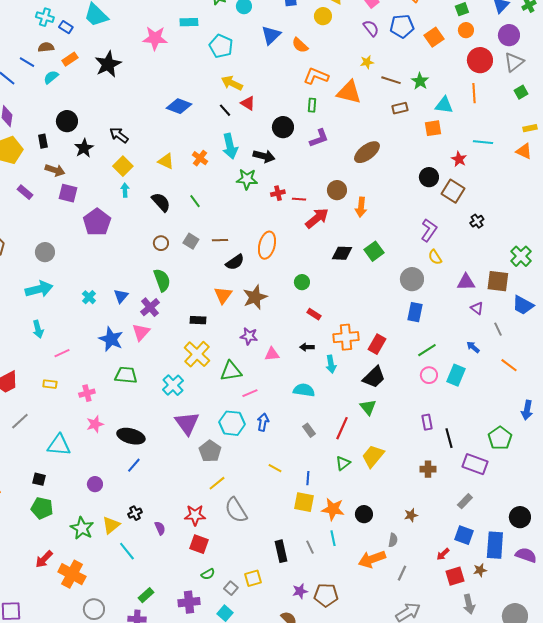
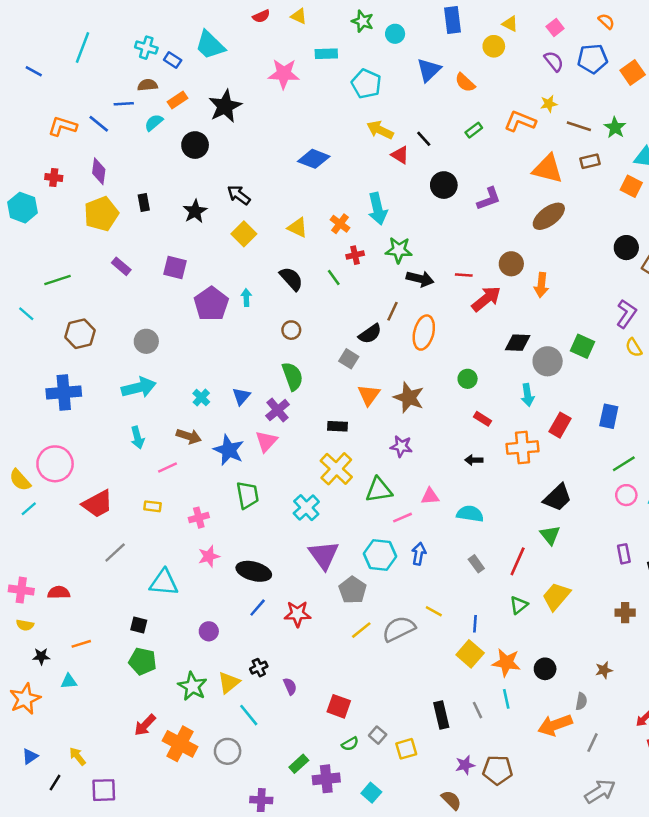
blue line: (27, 62) -> (124, 104), turned -35
orange L-shape: (316, 76) -> (520, 121), moved
orange triangle: (349, 92) -> (548, 169), moved
green rectangle: (312, 105) -> (474, 130), moved, turned 48
black line: (225, 110) -> (424, 139), moved
black circle: (67, 121) -> (195, 145), moved
orange square: (433, 128) -> (631, 186), turned 36
black arrow: (264, 156) -> (420, 279), moved
brown arrow: (55, 170) -> (189, 436), moved
cyan arrow: (125, 190) -> (246, 298), moved
red cross: (278, 193) -> (355, 255), moved
brown line: (220, 240) -> (393, 311), moved, turned -63
gray square: (191, 241) -> (349, 359), moved
green square: (374, 251) -> (583, 346), moved, turned -30
black semicircle: (235, 262) -> (370, 334), moved
gray circle: (412, 279) -> (548, 361), moved
brown star: (255, 297) -> (409, 398), turned -30
red rectangle: (377, 344) -> (560, 425), moved
pink triangle: (272, 354) -> (430, 496), moved
cyan arrow: (331, 364) -> (528, 395), moved
green trapezoid: (126, 375) -> (248, 495), turned 75
yellow square: (304, 502) -> (470, 654), turned 30
gray semicircle: (236, 510) -> (399, 629), moved, turned 96
red star: (195, 515) -> (298, 614), moved
gray square: (231, 588) -> (378, 735), moved
green rectangle: (146, 595) -> (299, 764), moved
gray circle: (94, 609) -> (228, 751), moved

